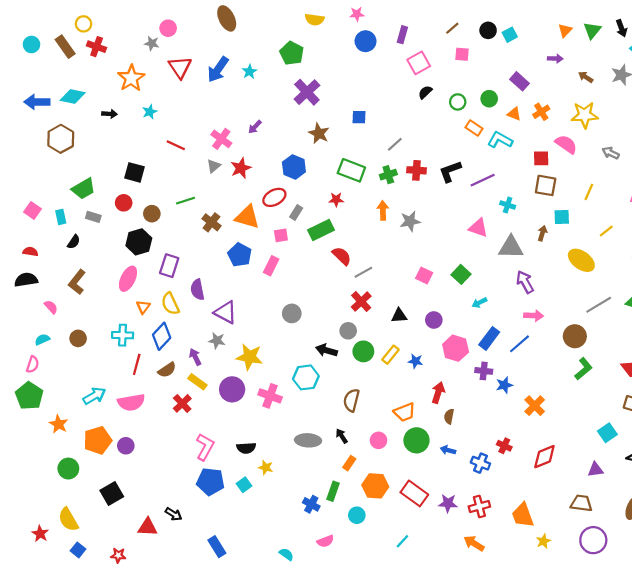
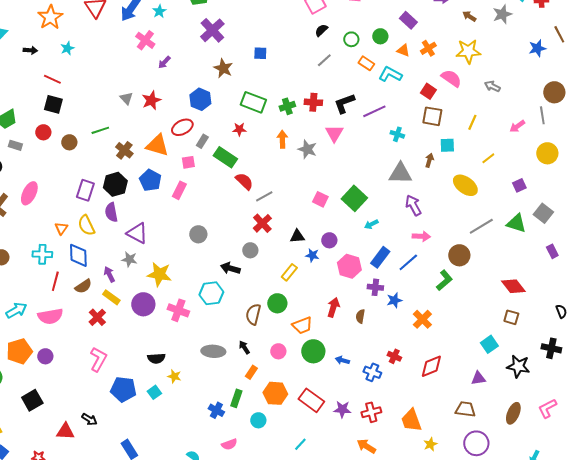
pink cross: (221, 139) -> (145, 40), moved
gray line: (395, 144) -> (324, 60), moved
red line: (176, 145) -> (52, 79), moved
red square: (541, 158) -> (428, 91), turned 35
gray triangle: (214, 166) -> (126, 98), turned -32
gray star: (410, 221) -> (307, 149), turned 30
pink triangle: (478, 228) -> (334, 133), moved, turned 42
green rectangle: (321, 230) -> (225, 157), turned 60
black hexagon: (139, 242) -> (115, 184), moved
green square: (461, 274) -> (354, 198), size x1.4
pink ellipse: (128, 279) -> (29, 193), moved
blue diamond: (162, 336) -> (78, 255), turned -45
green circle: (363, 351) -> (277, 303), moved
blue star: (415, 361) -> (312, 255), moved
green L-shape: (584, 369) -> (444, 280), moved
brown semicircle: (449, 416) -> (360, 316), moved
pink L-shape: (205, 447) -> (98, 359), moved

